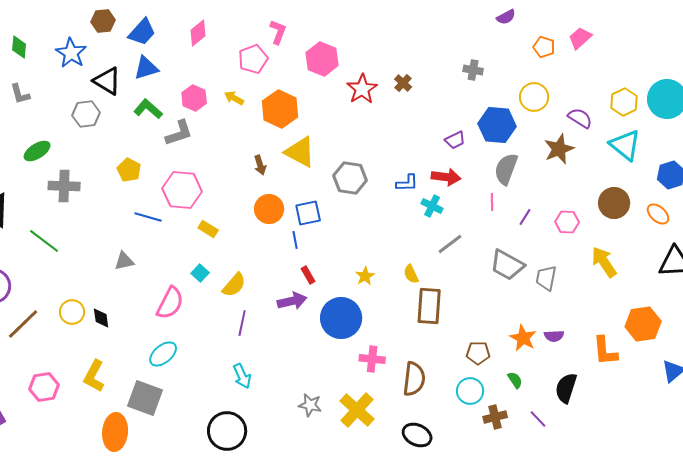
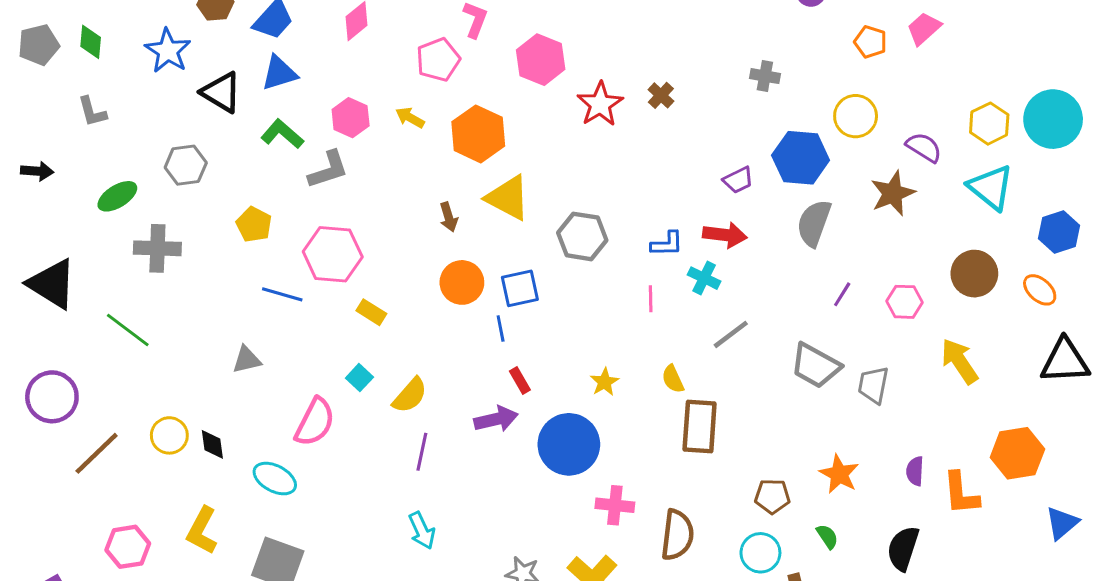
gray hexagon: (86, 114) -> (186, 165), moved
pink line: (492, 202) -> (651, 299), moved
purple semicircle: (554, 336) -> (915, 471), moved, turned 96
cyan ellipse: (163, 354) -> (275, 479), moved, turned 68

